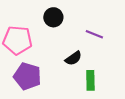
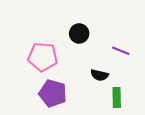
black semicircle: (73, 58) -> (99, 75), turned 48

